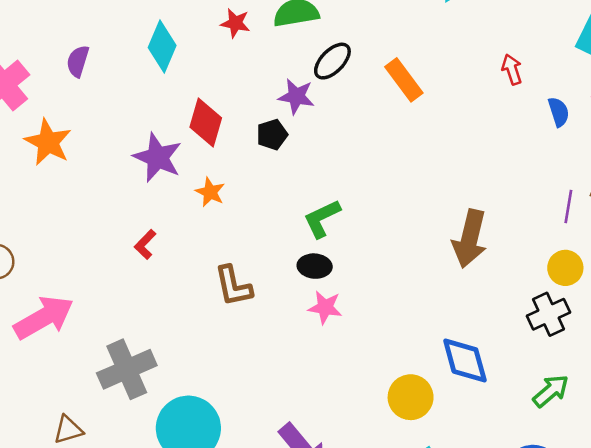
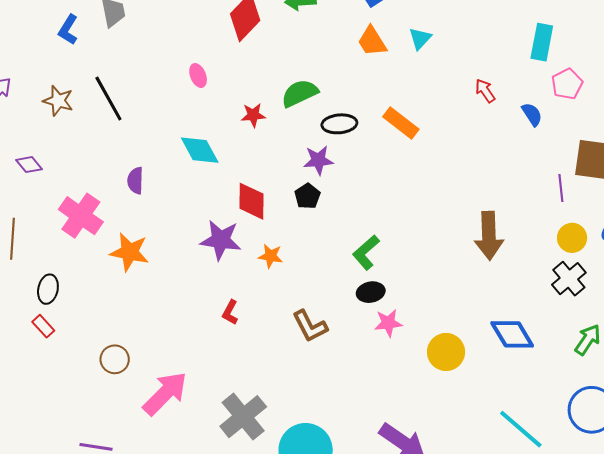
cyan diamond: (162, 47) -> (200, 150), turned -36
black ellipse: (332, 61) -> (339, 124), turned 56
yellow circle: (411, 397) -> (446, 352), moved

